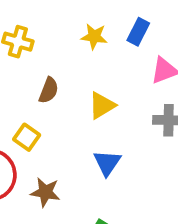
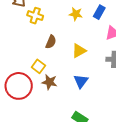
brown star: (45, 192) -> (49, 82), moved

